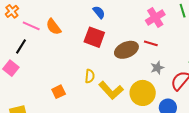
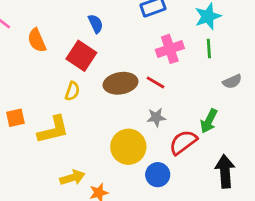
orange semicircle: (54, 27) -> (37, 40), moved
yellow semicircle: (90, 76) -> (72, 91), moved
yellow L-shape: (111, 90) -> (53, 130), moved, turned -75

